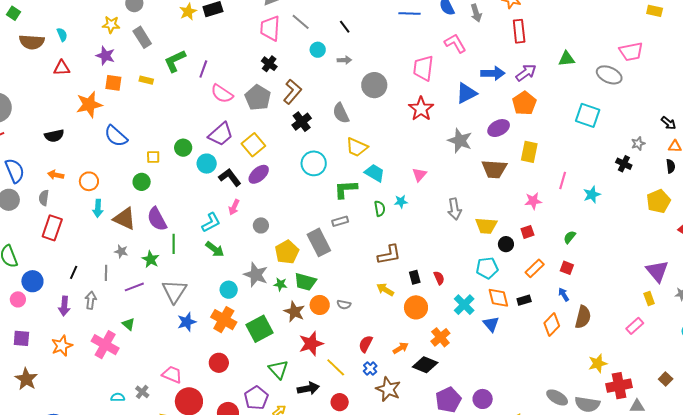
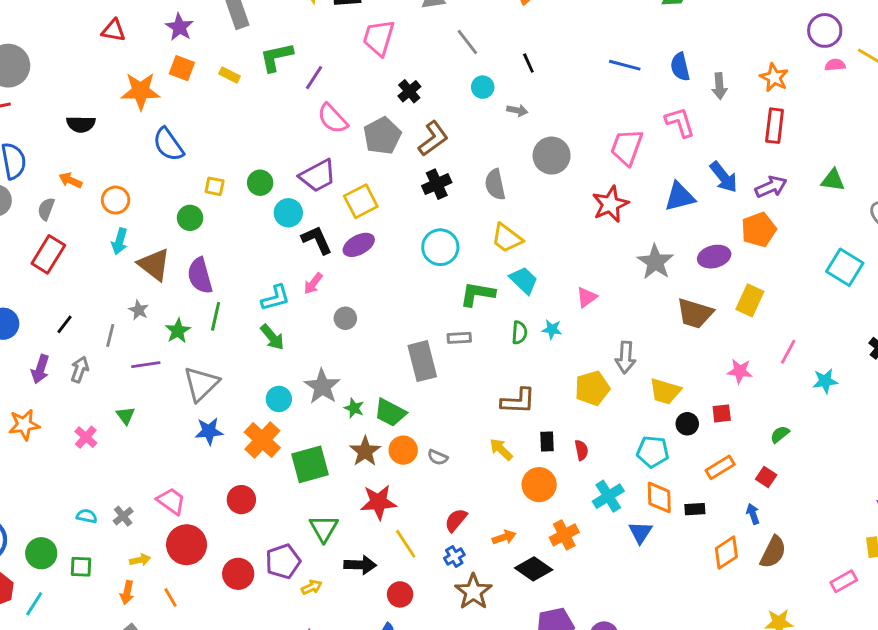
pink trapezoid: (270, 28) -> (379, 38), moved
blue arrow: (493, 73) -> (724, 177), turned 40
yellow pentagon: (287, 252) -> (592, 388), moved
pink cross: (105, 345) -> (86, 437), size x0.6

